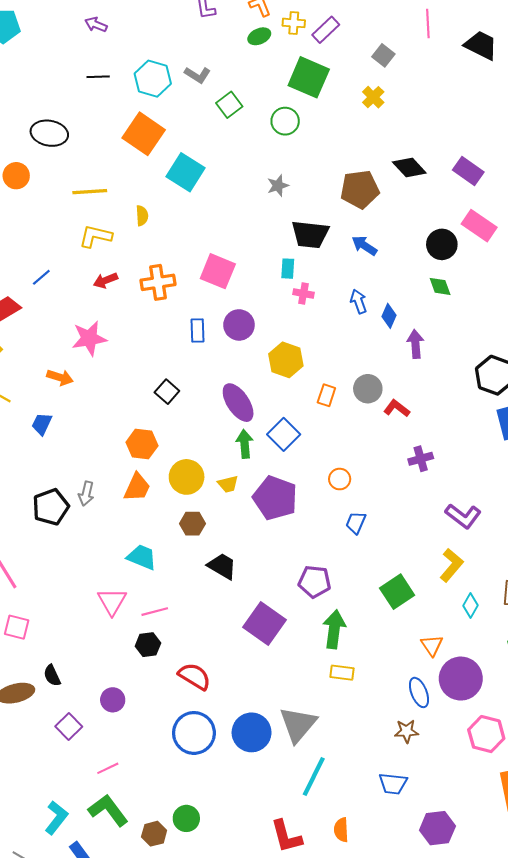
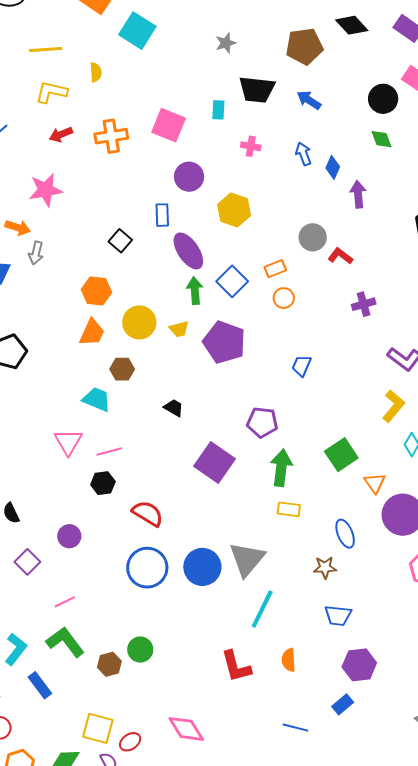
cyan rectangle: (288, 269) -> (218, 110), moved
blue rectangle: (198, 330) -> (162, 215), moved
orange rectangle: (326, 395) -> (275, 269), moved, turned 50
orange circle: (340, 479) -> (284, 298), moved
gray arrow: (86, 494) -> (36, 253), moved
brown hexagon: (192, 524) -> (122, 369), moved
black trapezoid: (222, 566) -> (174, 408), size x0.7
green square: (397, 592) -> (341, 455), moved
blue ellipse: (419, 692) -> (345, 534), moved
brown star: (406, 731) -> (325, 567), moved
purple hexagon: (437, 828) -> (359, 665), moved

